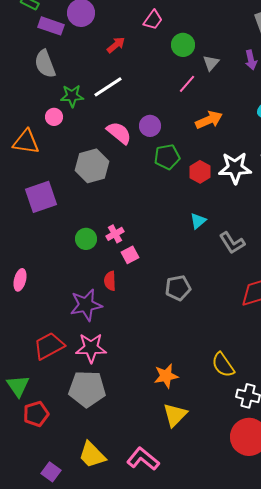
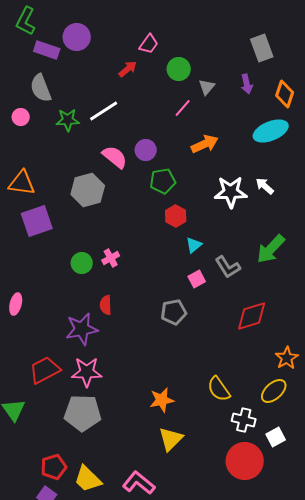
red arrow: (116, 45) -> (128, 69), moved
pink circle: (54, 117) -> (21, 117), moved
orange triangle: (26, 142) -> (22, 183), moved
red hexagon: (200, 172) -> (176, 216), moved
pink square: (130, 255) -> (197, 279), moved
red pentagon: (36, 414) -> (54, 467), moved

